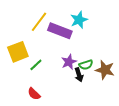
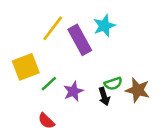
purple rectangle: (60, 31) -> (80, 40), turned 40
purple star: (69, 62) -> (73, 91), moved

